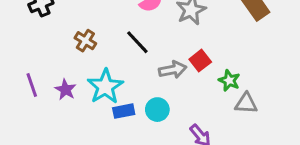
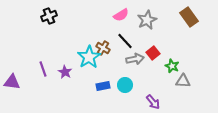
brown cross: (85, 41) -> (103, 48), moved
black line: (137, 42) -> (125, 41), moved
cyan star: (105, 87) -> (89, 57), moved

